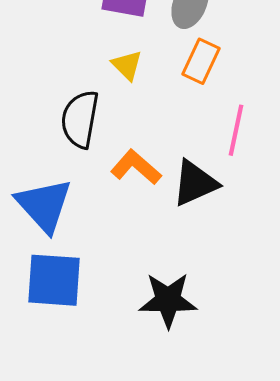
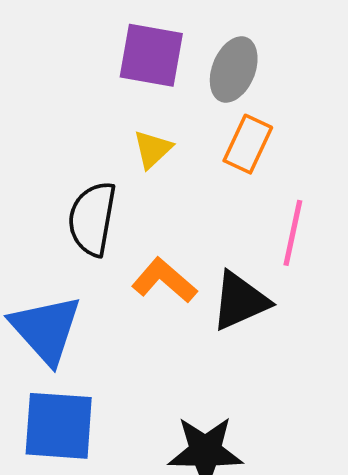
yellow triangle: (127, 65) -> (153, 149), turned 32

